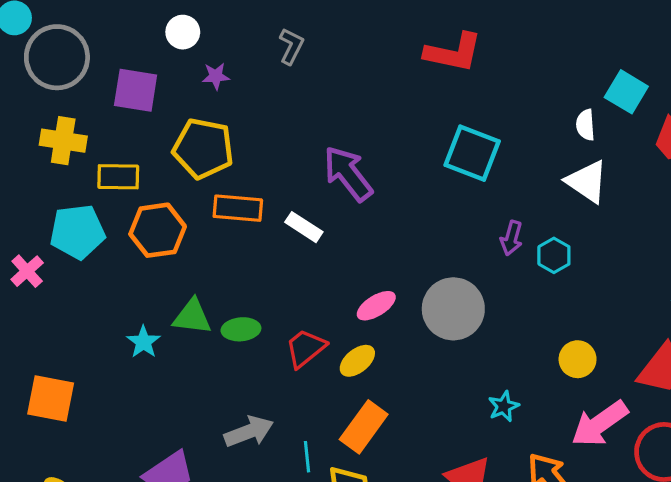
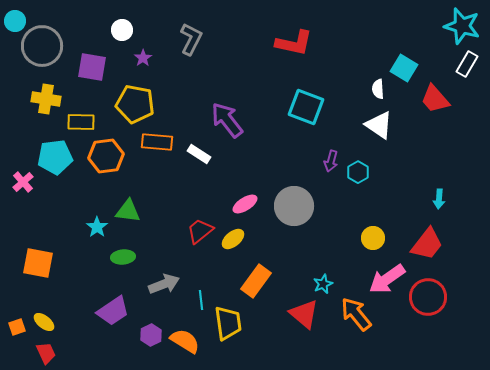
gray L-shape: (291, 46) -> (191, 39), size x1.4
purple star: (216, 76) -> (143, 58), turned -30
green ellipse: (241, 329) -> (123, 257), moved
cyan star: (504, 406) -> (323, 284), moved
orange rectangle: (364, 427) -> (256, 281), moved

